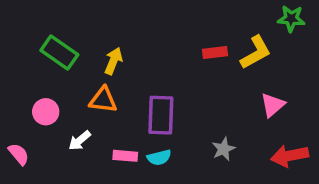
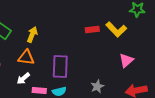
yellow L-shape: (256, 52) -> (116, 29), turned 75
white arrow: (80, 141) -> (23, 78), moved

